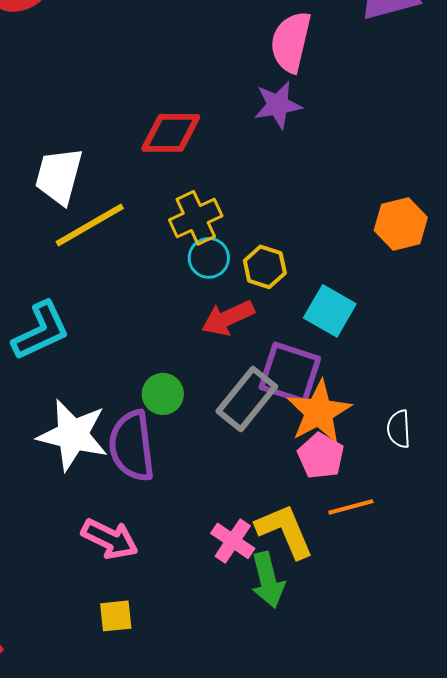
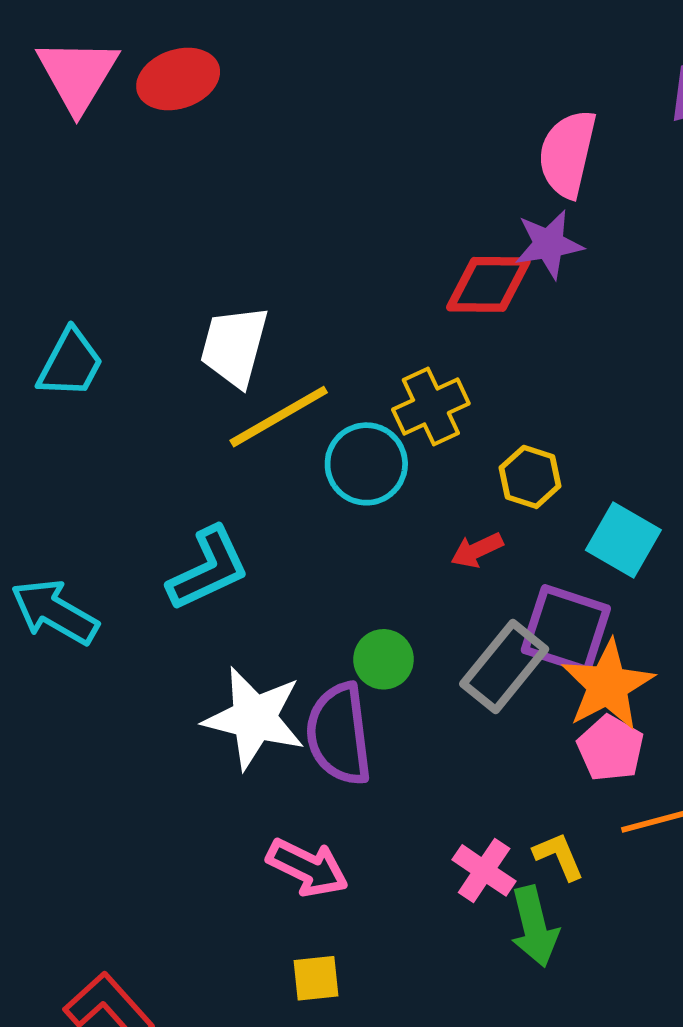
red diamond: (171, 133) -> (488, 284), moved
cyan circle: (209, 258) -> (366, 464), moved, size x1.4
red arrow: (228, 318) -> (477, 550), size x0.7
yellow L-shape: (285, 531) -> (559, 856), size x0.6

